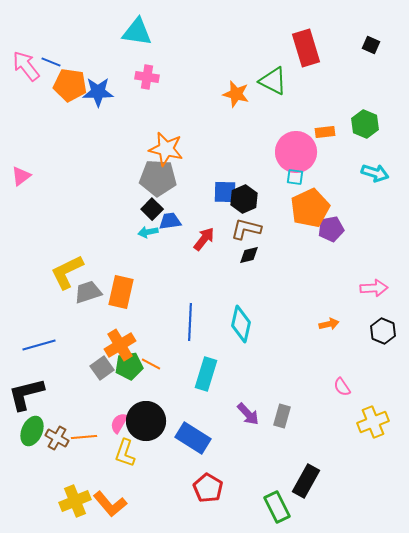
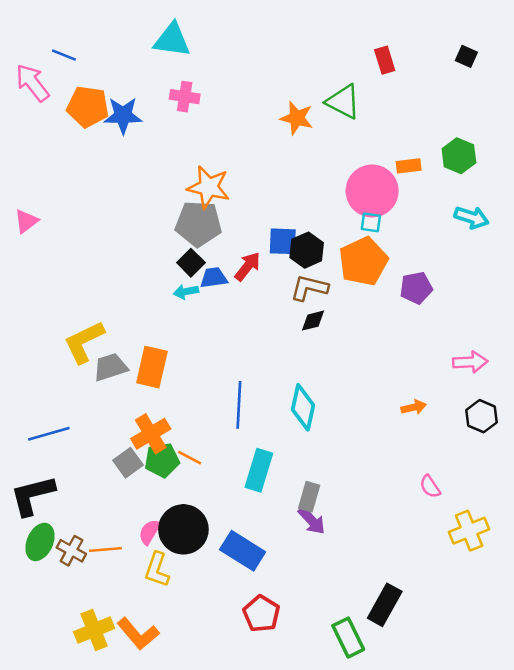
red rectangle: (306, 48) -> (385, 60), size x0.6
blue line: (51, 62) -> (64, 55), moved
orange pentagon: (310, 208) -> (363, 261), moved
red arrow: (204, 239) -> (248, 266), moved
gray rectangle: (282, 416) -> (309, 497), moved

